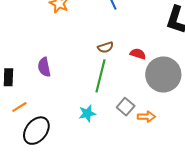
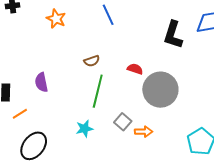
brown semicircle: (105, 47) -> (92, 61), moved
orange line: (19, 107) -> (20, 114), moved

